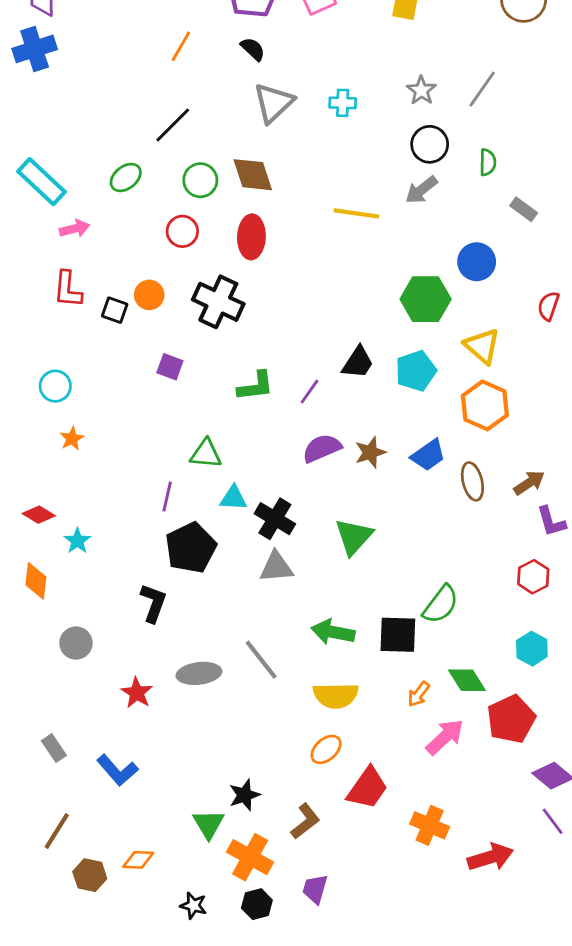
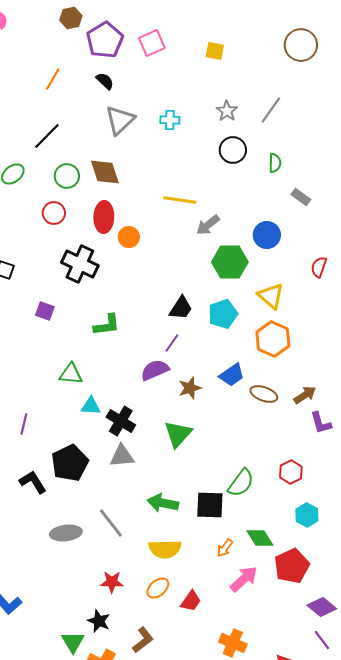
gray arrow: (421, 190) -> (208, 225), moved
orange circle: (149, 295) -> (129, 237), moved
purple line: (309, 392) -> (172, 343), moved
brown star: (370, 452) -> (190, 388), moved
brown ellipse: (472, 481) -> (264, 394), turned -56
purple line: (167, 497) -> (24, 424), moved
black pentagon: (191, 548) -> (70, 463), moved
red hexagon: (533, 577) -> (291, 472), moved
black L-shape: (153, 603) -> (33, 482), turned -52
red star: (137, 693) -> (112, 582), moved, turned -30
red trapezoid: (367, 788) -> (191, 601), moved, size x0.7
black star: (245, 795) -> (99, 621), turned -30

